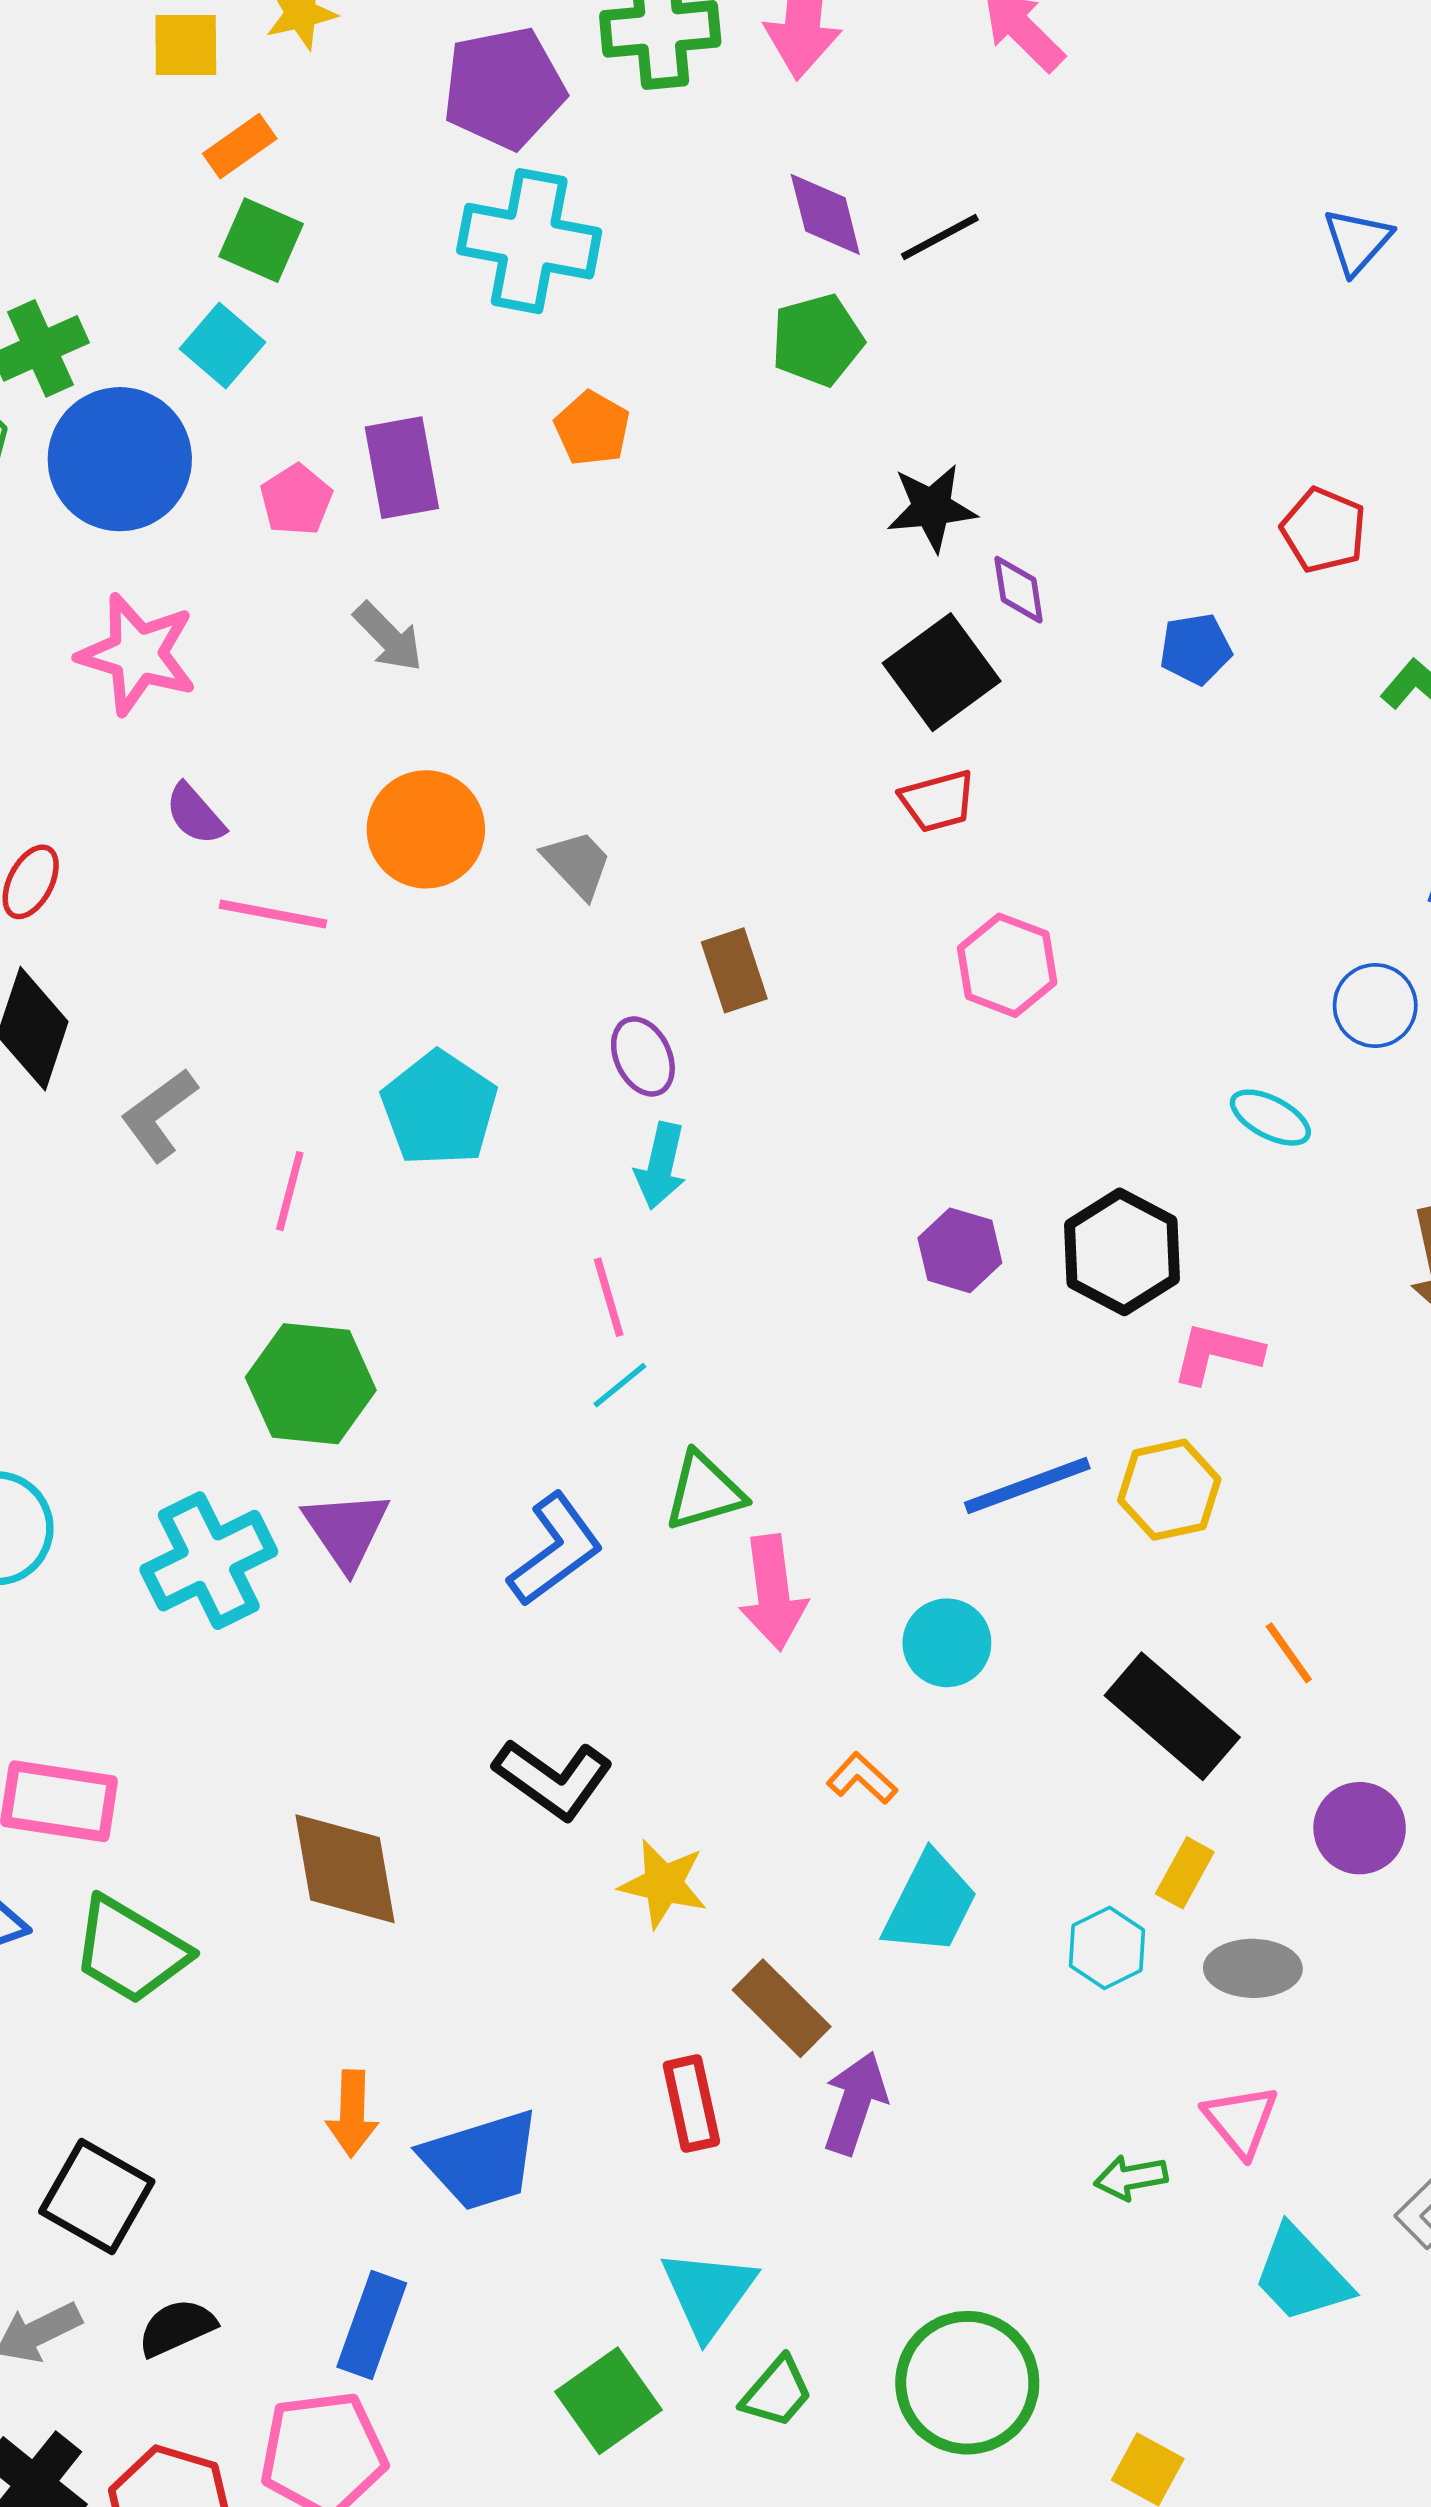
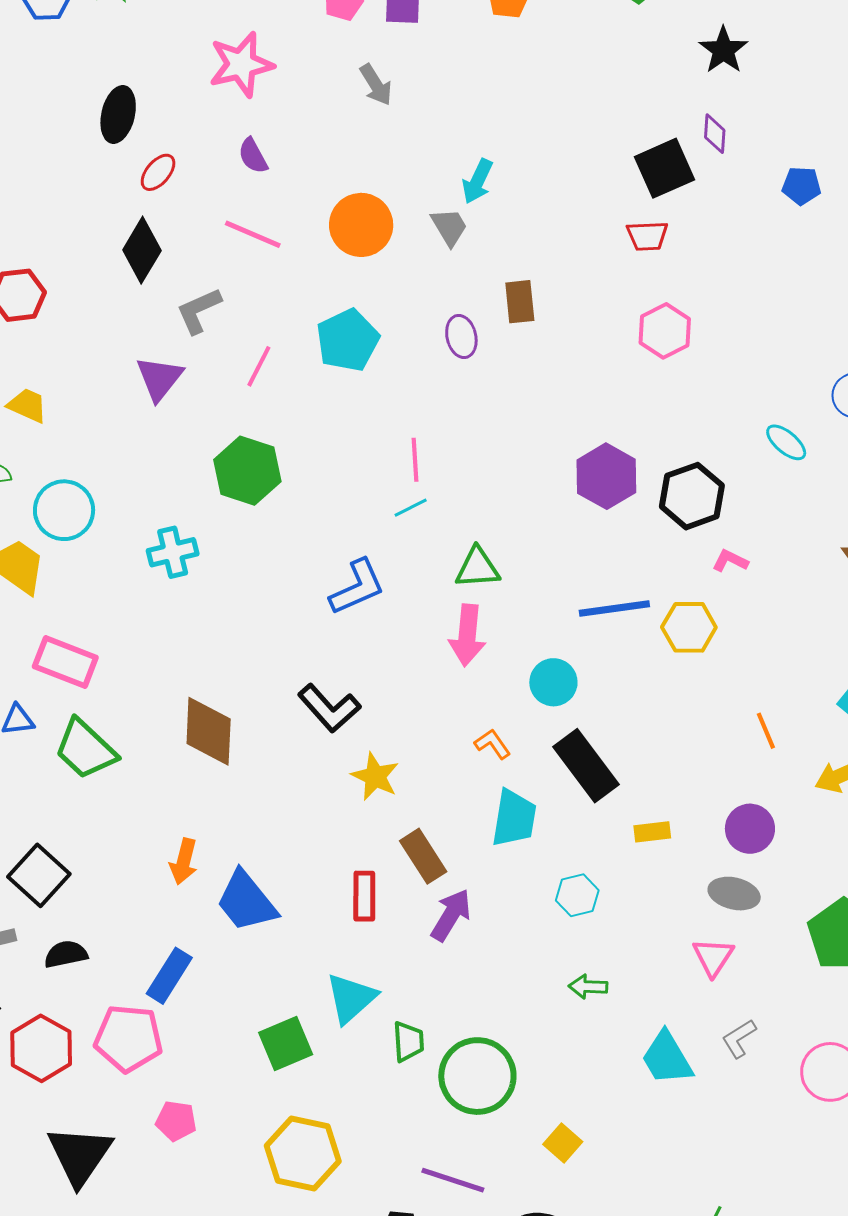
black star: (932, 508) -> (723, 50), moved, turned 30
pink star: (137, 654) -> (241, 64), turned 30
orange circle: (426, 829) -> (361, 225), moved
pink line: (273, 914) -> (253, 234), moved
cyan arrow: (661, 1166) -> (478, 181), moved
purple hexagon: (960, 1250) -> (606, 476), size x1.4
pink L-shape: (1217, 1353) -> (730, 561), size x0.7
green triangle: (704, 1492) -> (477, 568), moved
purple triangle: (346, 1530) -> (159, 378), moved
cyan cross: (209, 1561) -> (173, 552), size x0.7
orange line: (1289, 1653) -> (766, 731), moved
black rectangle: (1172, 1716) -> (586, 766), moved
yellow rectangle: (1185, 1873) -> (652, 832), turned 42
cyan trapezoid: (930, 1904) -> (514, 818), turned -30
cyan hexagon: (1107, 1948) -> (577, 895), moved
gray ellipse: (1253, 1968) -> (734, 894), moved
pink triangle: (1241, 2121) -> (713, 957), moved
blue trapezoid: (481, 2160) -> (246, 901), turned 56
green trapezoid: (777, 2392) -> (408, 1042), moved, turned -57

